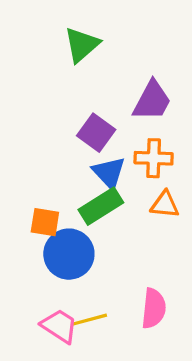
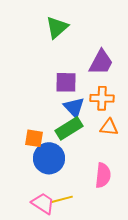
purple square: (96, 133) -> (66, 82), turned -35
pink semicircle: (154, 308) -> (103, 175), moved

